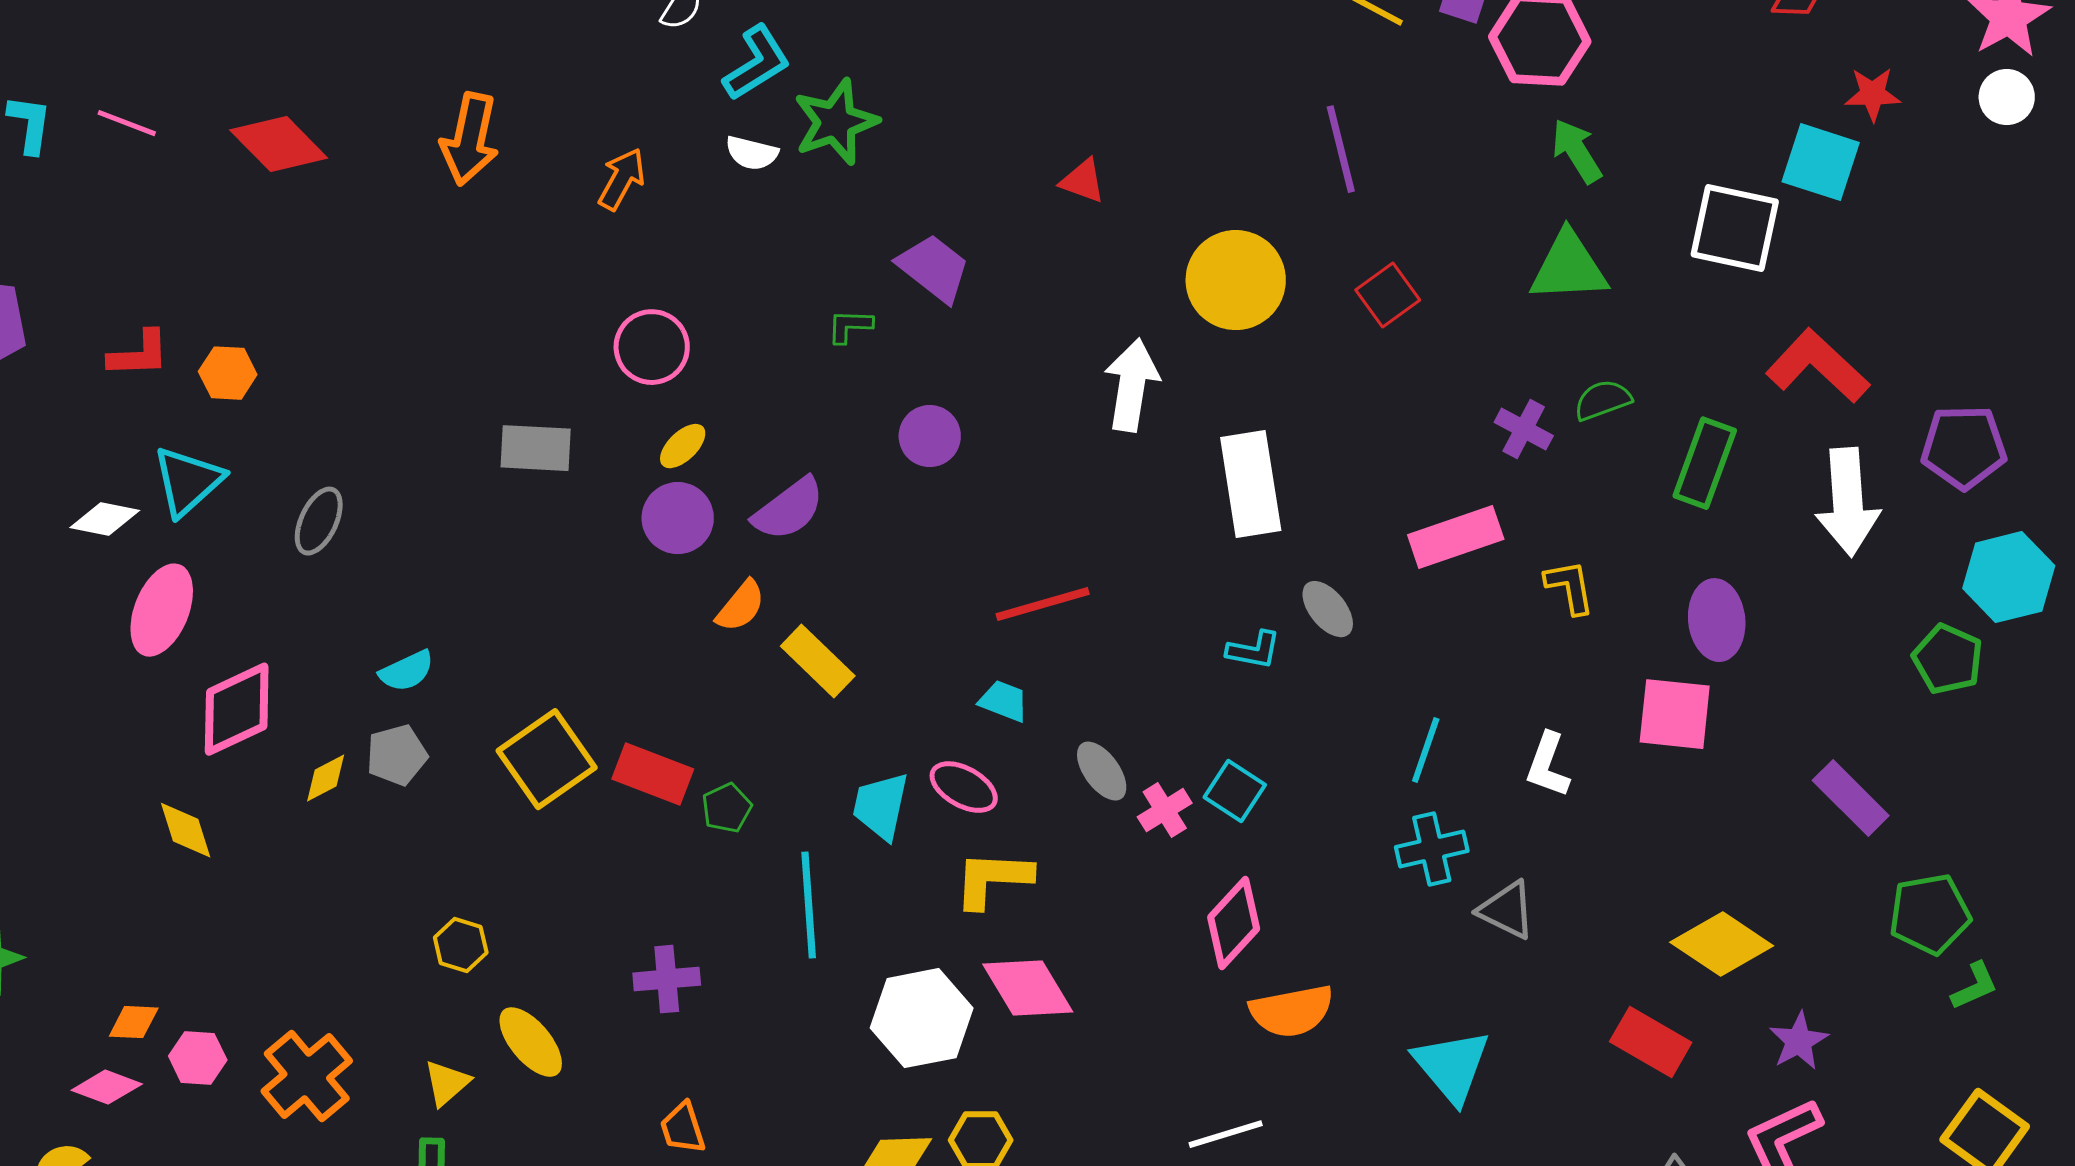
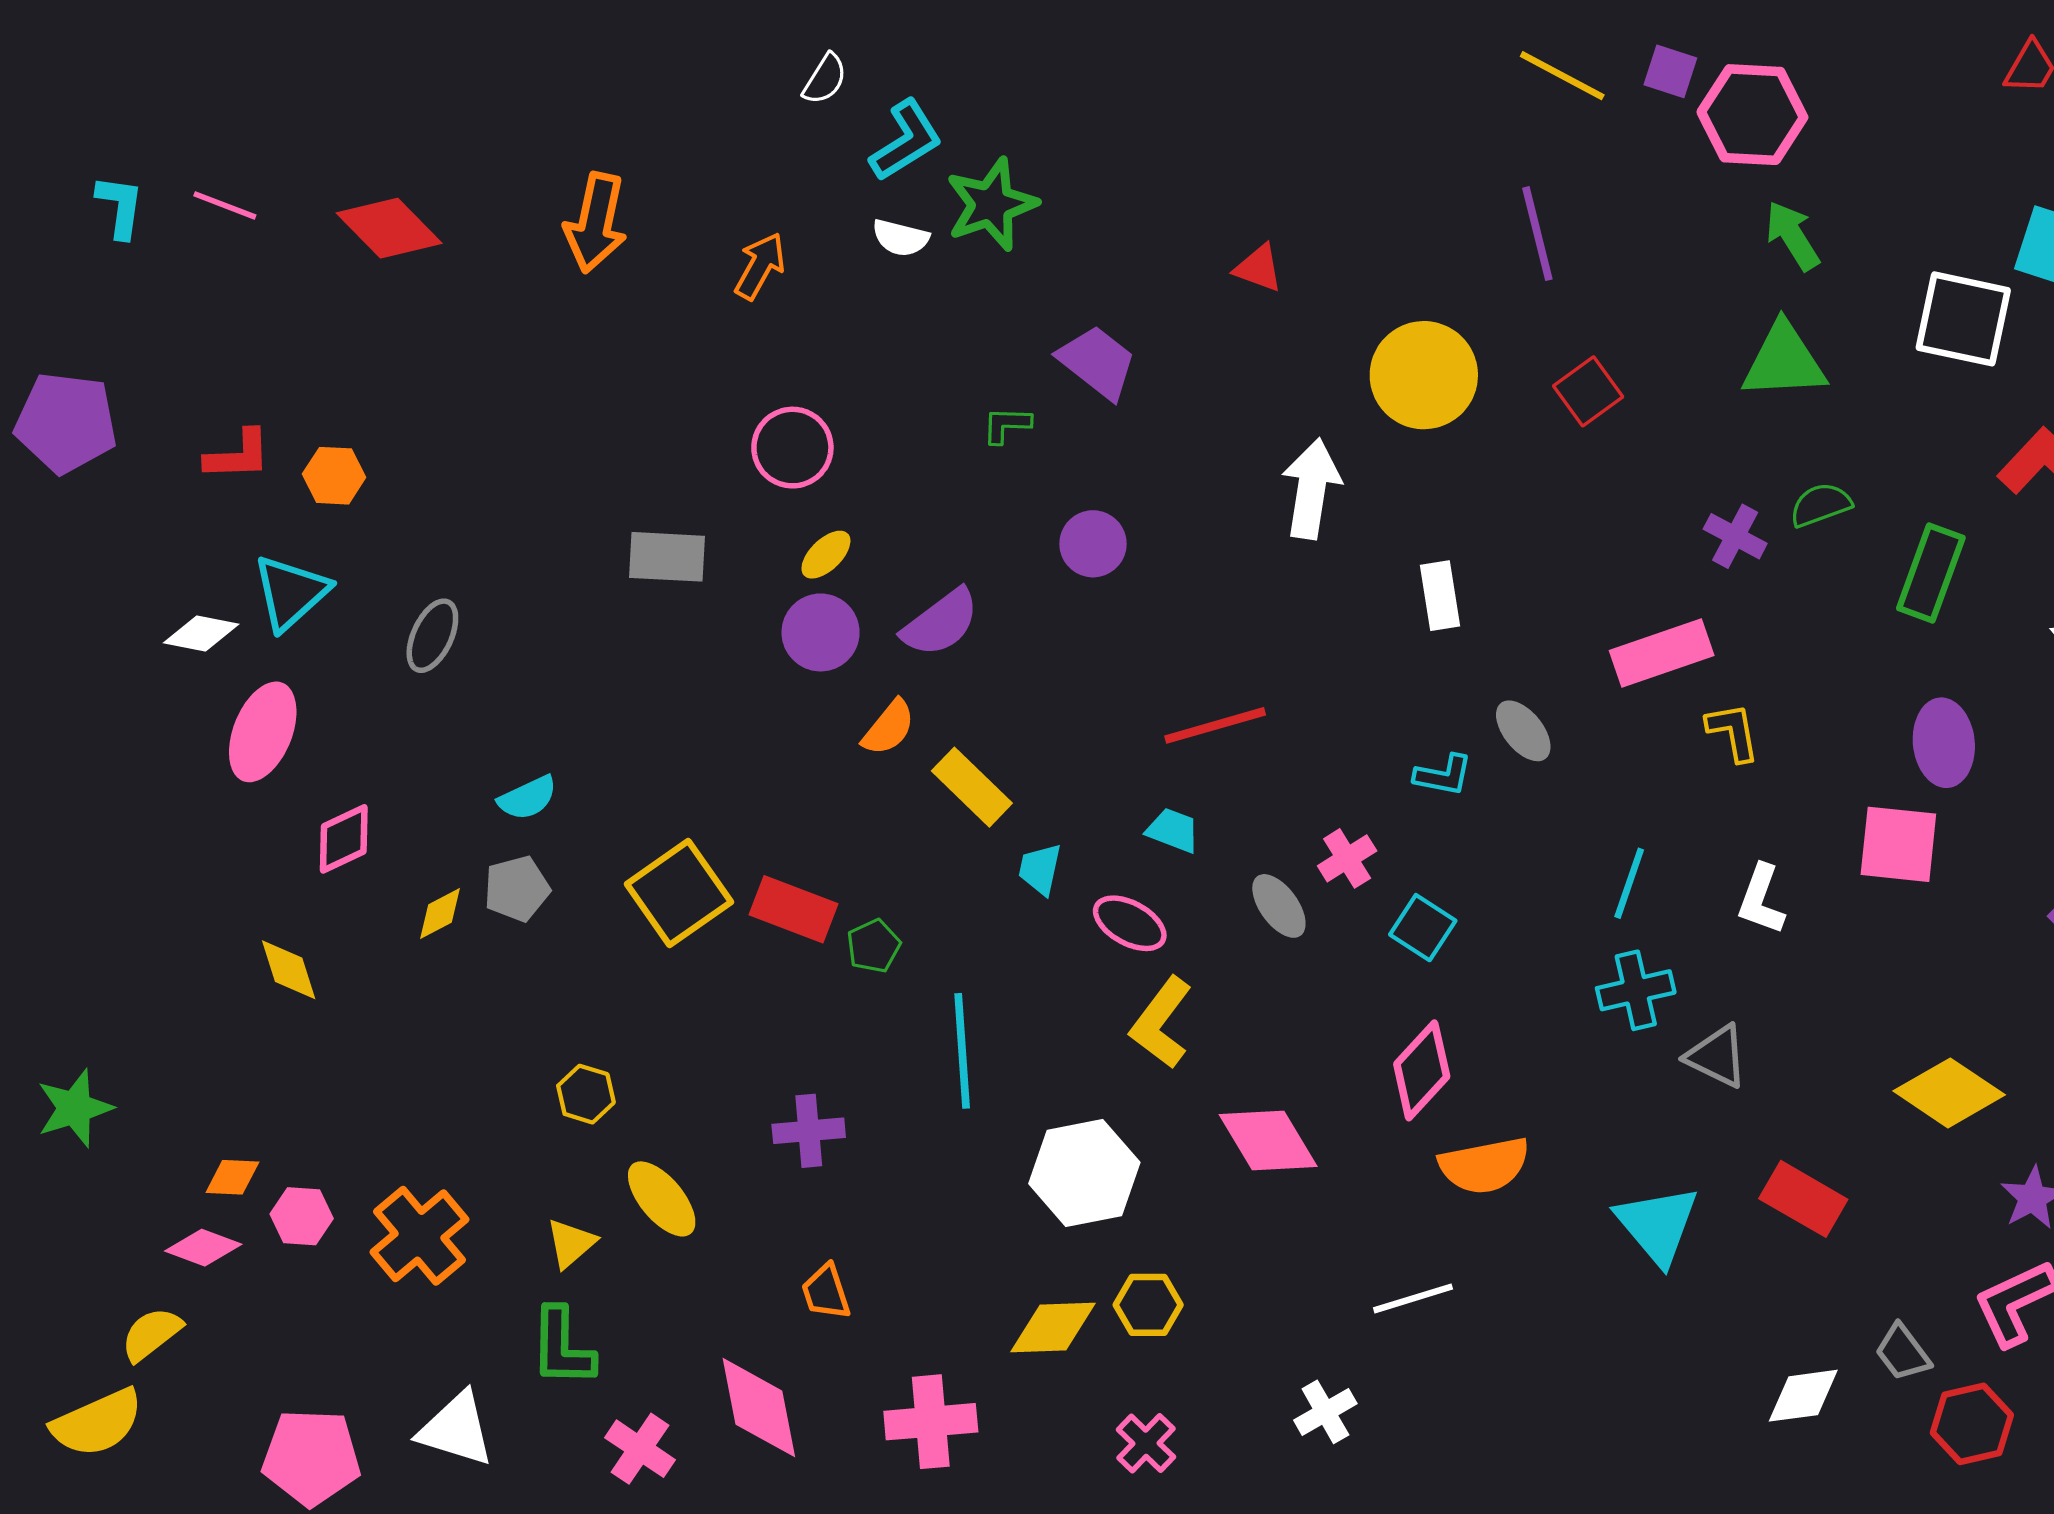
white rectangle: (1251, 484) -> (1440, 596), size x0.6
yellow L-shape: (1570, 587) -> (1733, 732), moved
pink diamond: (237, 709) -> (344, 839), size x0.7
cyan trapezoid: (881, 806) -> (1040, 869), moved, size x0.7
pink cross: (1165, 810) -> (1347, 858), moved
yellow L-shape: (993, 879) -> (1161, 1023), turned -56
pink diamond: (1028, 988) -> (1268, 1141), moved
red rectangle: (1651, 1042) -> (1803, 1199), moved

